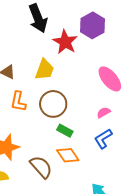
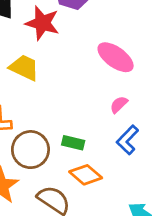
yellow trapezoid: (45, 70) -> (24, 68), turned -70
brown circle: (53, 104) -> (30, 150), moved

